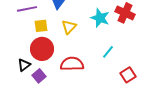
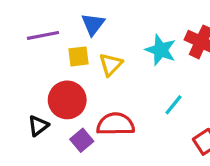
yellow square: (41, 26) -> (78, 56), moved
purple square: (39, 76) -> (82, 140), moved

